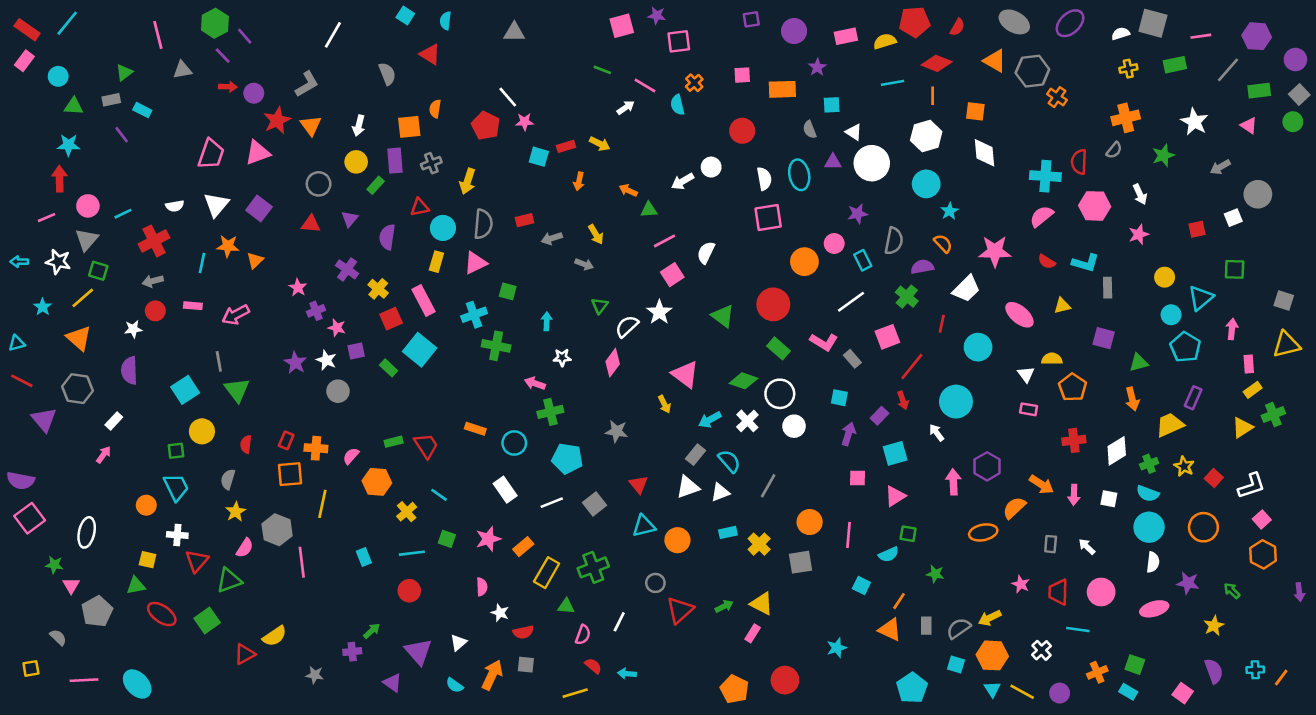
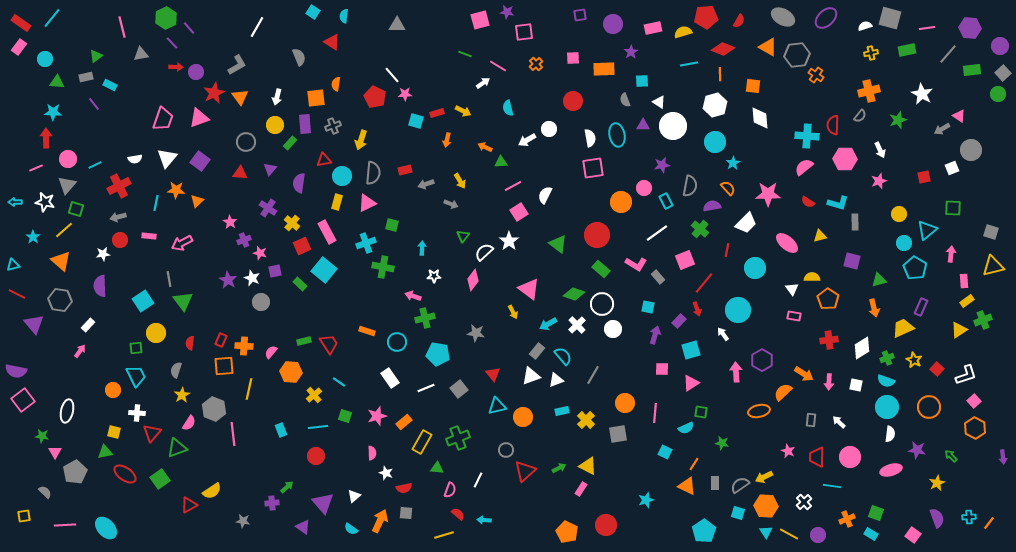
cyan semicircle: (677, 105) -> (508, 108), moved
pink triangle: (1249, 126) -> (959, 116), moved

